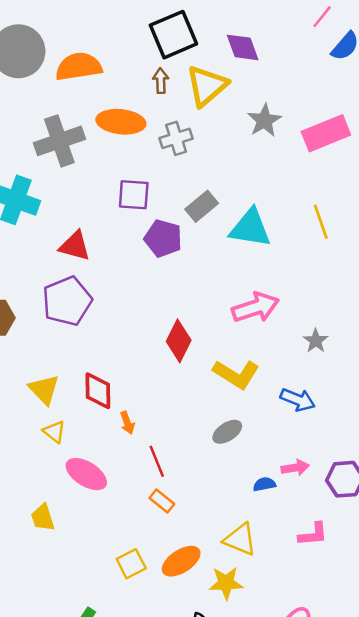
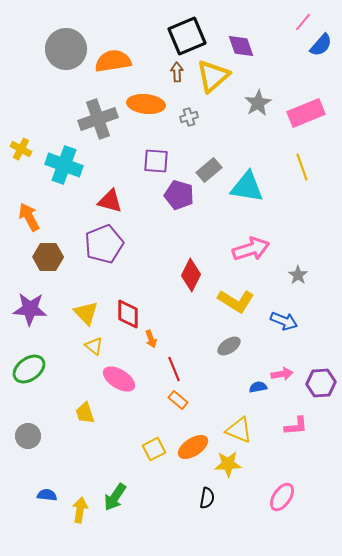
gray cross: (176, 138) -> (189, 117), size x0.7
yellow line: (321, 222) -> (302, 167), moved

